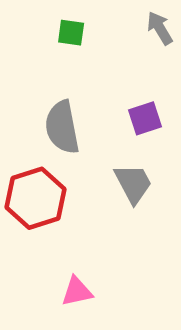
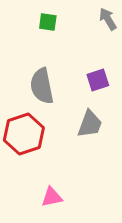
gray trapezoid: (133, 183) -> (90, 124), turned 48

